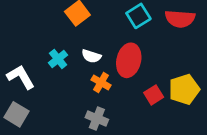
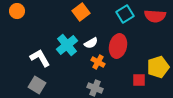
white semicircle: (91, 56) -> (91, 43), turned -48
cyan cross: (58, 59) -> (67, 45), size x1.5
red square: (154, 95) -> (139, 80), moved, turned 32

